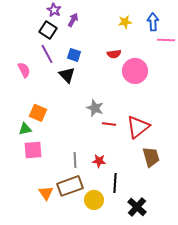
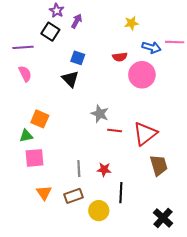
blue arrow: (153, 22) -> (151, 47), moved, turned 108
purple line: (47, 54) -> (23, 47), moved, turned -66
brown rectangle: (70, 186) -> (73, 196), size x0.7
orange triangle: (46, 193) -> (44, 193), moved
black cross: (137, 207) -> (163, 218), moved

